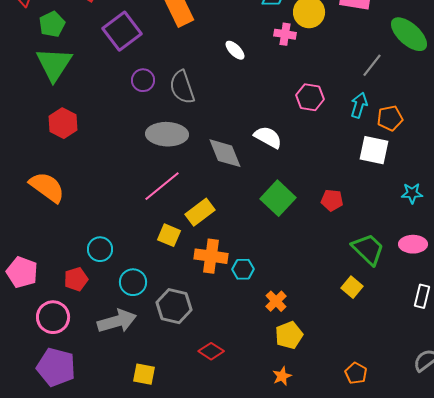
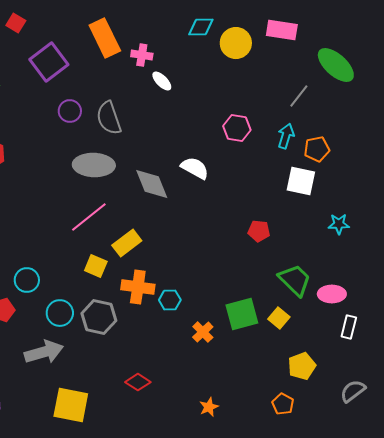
pink cross: (285, 34) -> (142, 55), moved
green square: (278, 198) -> (242, 314), moved, turned 32
pink ellipse: (413, 244) -> (332, 294), moved
gray hexagon: (174, 306) -> (99, 317), moved
yellow pentagon: (289, 335) -> (302, 366), moved
yellow square: (144, 374) -> (71, 405), size x1.6

